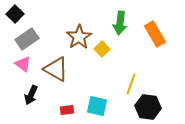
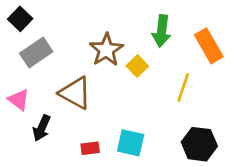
pink triangle: (23, 64) -> (19, 100), moved
yellow line: (131, 84) -> (183, 88), moved

